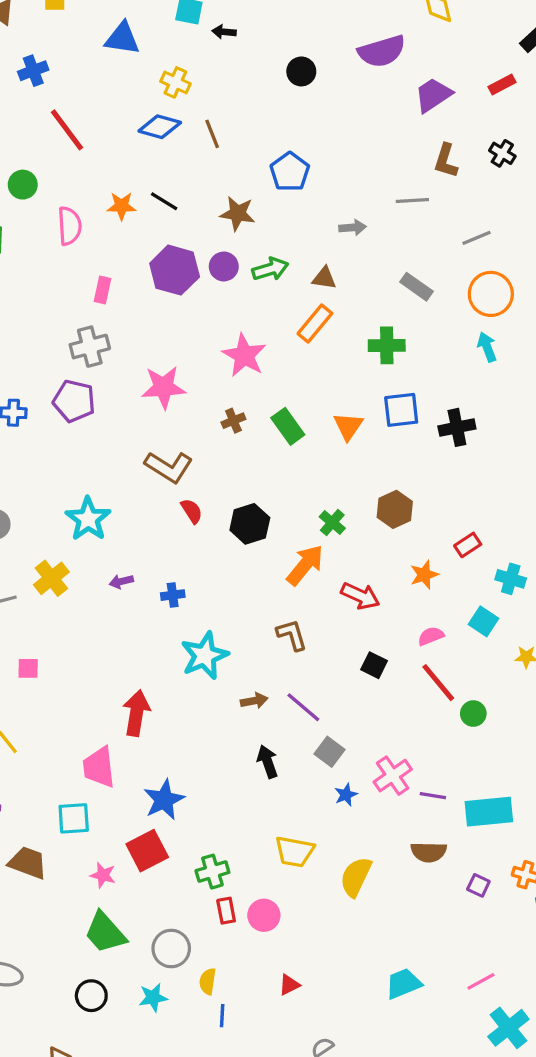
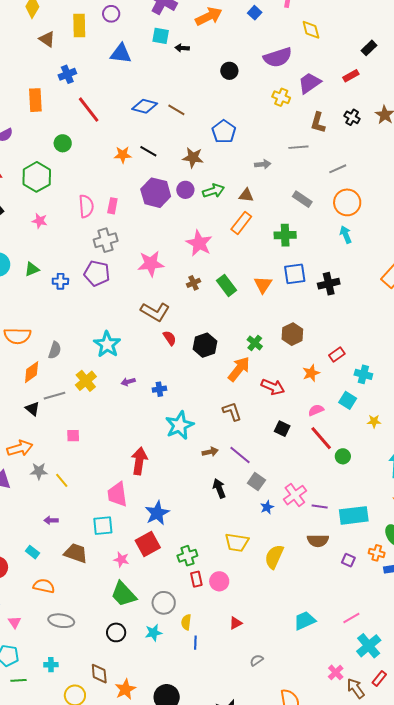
yellow cross: (175, 82) -> (281, 97), moved
brown line: (212, 134) -> (176, 110), turned -36
pink semicircle: (70, 226) -> (86, 206), moved

